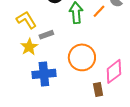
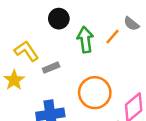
yellow star: (29, 47) -> (14, 80), moved

